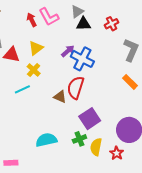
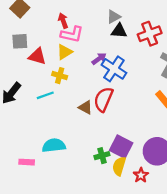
pink L-shape: (49, 17) -> (72, 34), moved, turned -55
red cross: (112, 24) -> (150, 34), size x1.5
yellow cross: (34, 70) -> (60, 76), turned -32
purple square: (90, 119) -> (121, 147), moved, turned -35
cyan semicircle: (46, 140) -> (54, 145), moved
pink rectangle: (11, 163) -> (27, 162), moved

